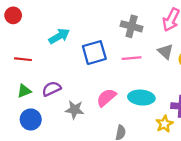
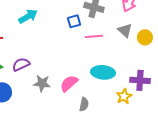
blue square: (94, 53) -> (74, 21), moved, size x0.6
pink semicircle: (106, 98) -> (69, 83), moved

